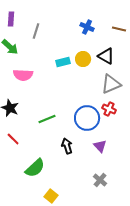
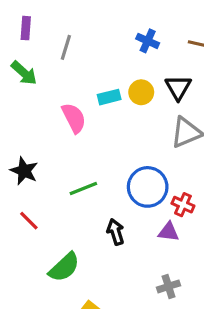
black triangle: (106, 56) -> (178, 87), turned 30
pink semicircle: (23, 75) -> (74, 118), moved, turned -120
red cross: (109, 109) -> (183, 205), moved
purple triangle: (100, 146) -> (169, 232), turned -40
gray cross: (100, 180) -> (169, 286), turned 32

